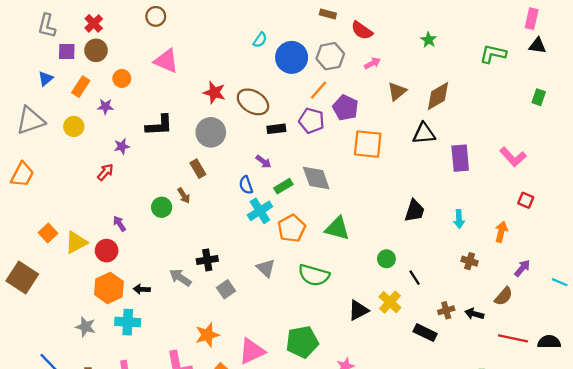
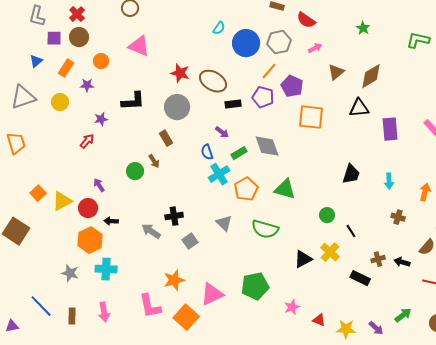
orange trapezoid: (22, 174) -> (16, 143), turned -45
black arrow: (142, 289) -> (111, 221), moved

